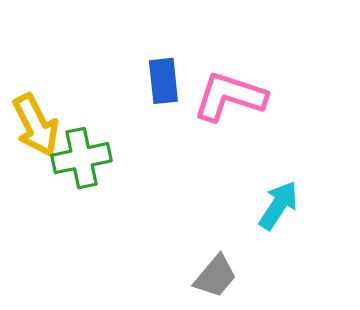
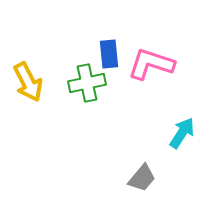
green cross: (81, 158) -> (87, 83), moved

